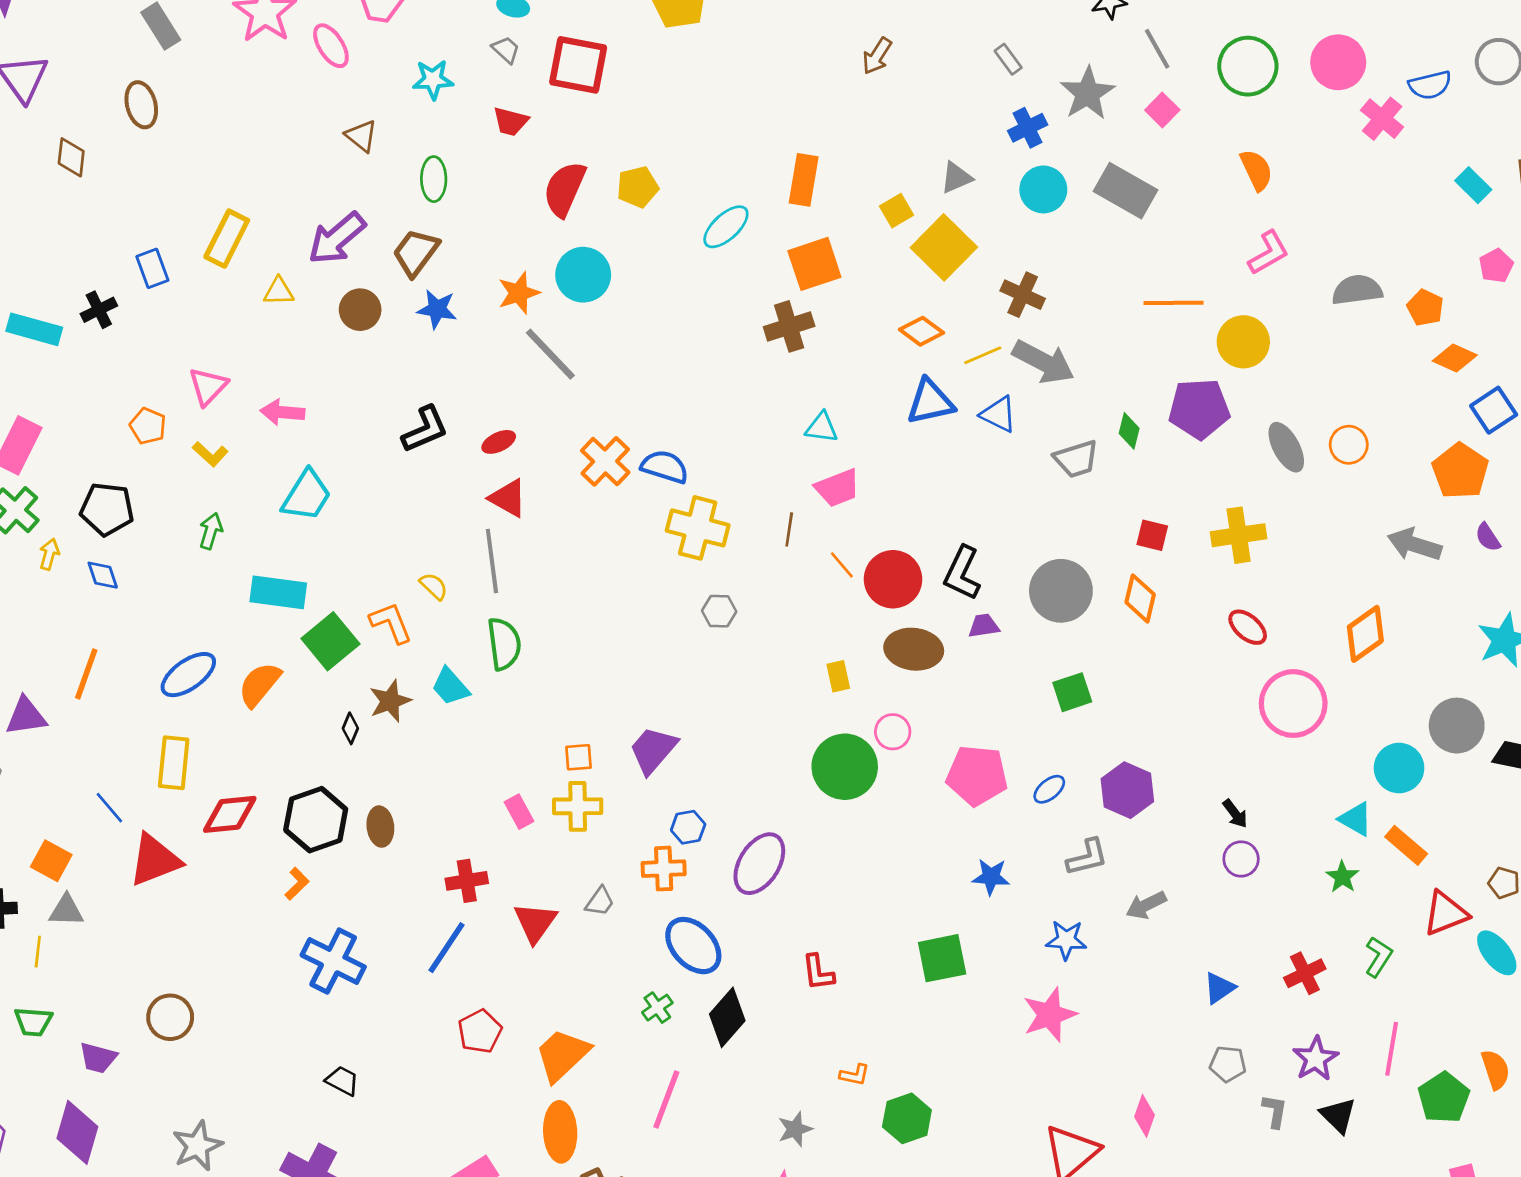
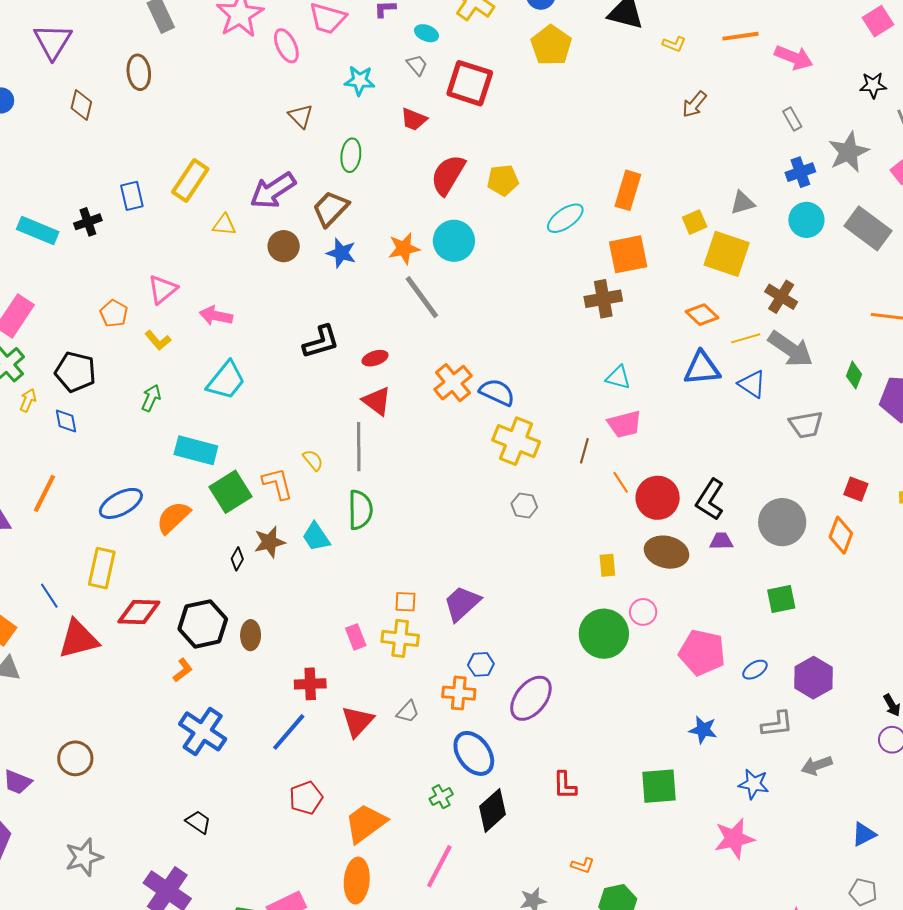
yellow square: (944, 247) -> (727, 254), turned -33
green diamond: (1129, 431) -> (854, 375), moved

